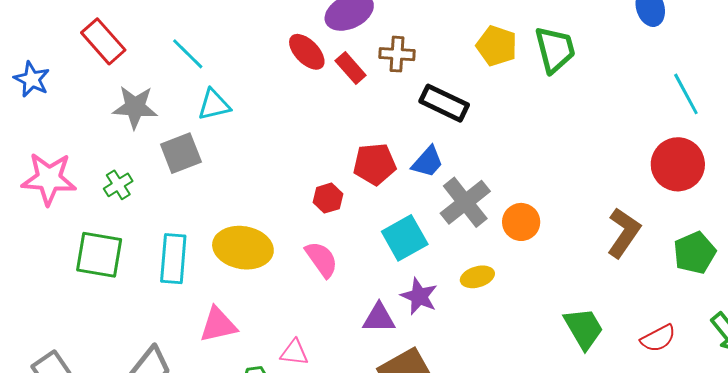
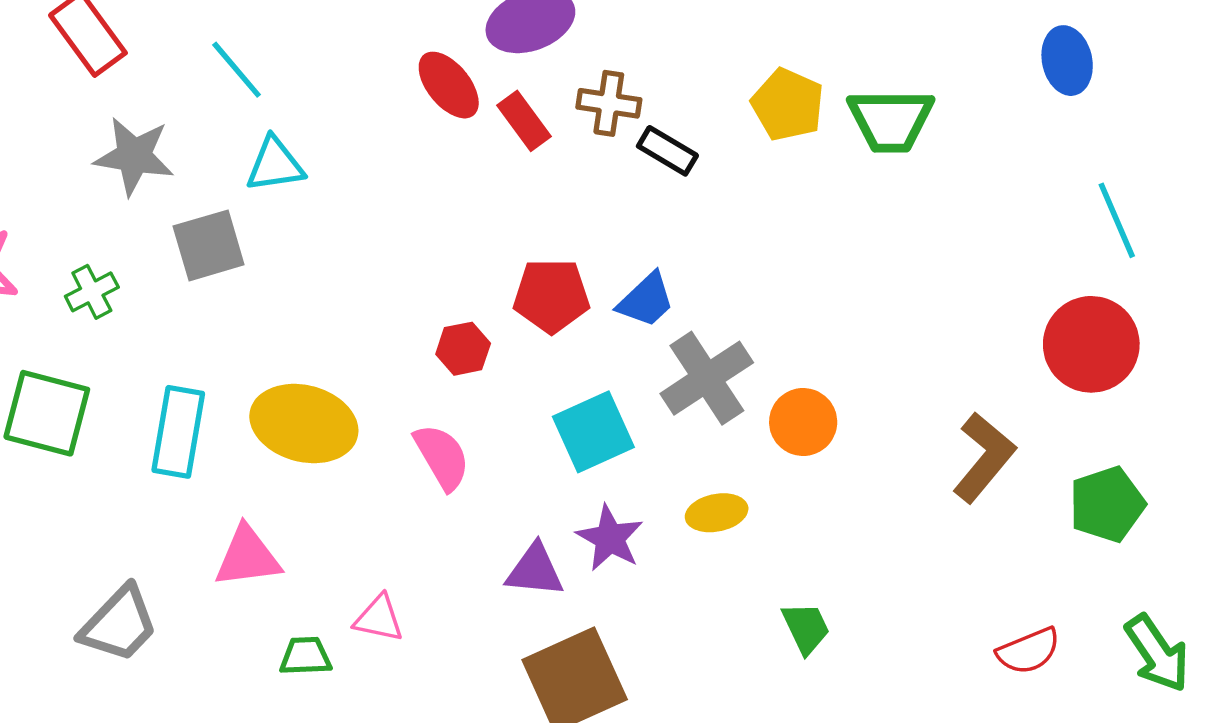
green trapezoid: (555, 49) -> (891, 120), turned 99
black rectangle: (444, 103) -> (667, 151), moved, size x0.7
green trapezoid: (584, 328) -> (806, 628), moved, size x0.7

